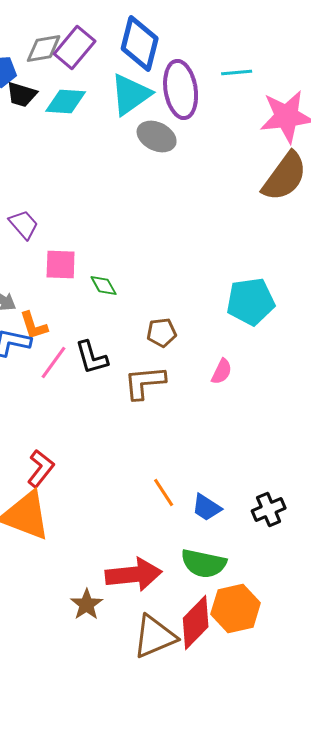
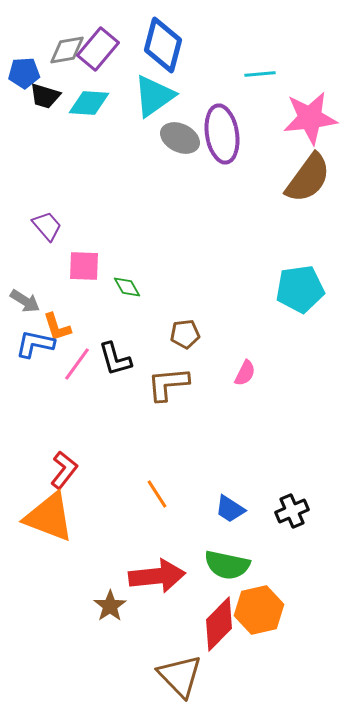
purple ellipse: (181, 90) -> (222, 134), moved
cyan pentagon: (251, 302) -> (300, 289), moved
orange line: (164, 492) -> (157, 494), moved
brown triangle: (155, 636) -> (180, 676), moved, turned -51

